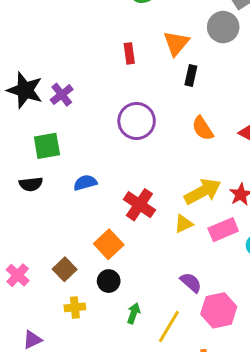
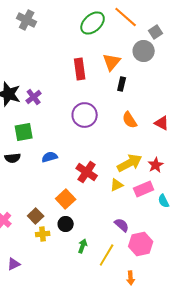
red rectangle: (129, 53) -> (80, 69), size x1.5
yellow cross: (75, 307) -> (43, 234), moved

